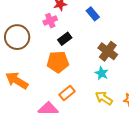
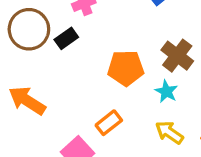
black rectangle: (65, 39) -> (66, 38), moved
orange pentagon: (58, 62) -> (126, 68), moved

